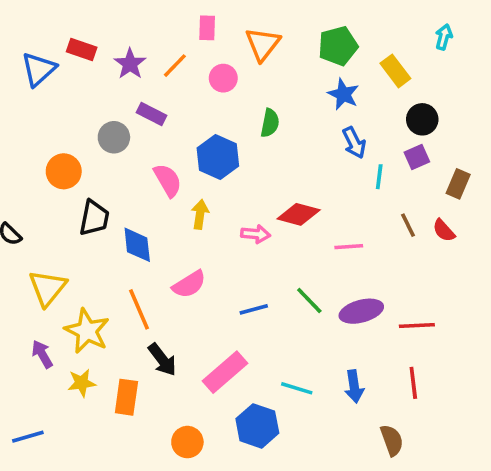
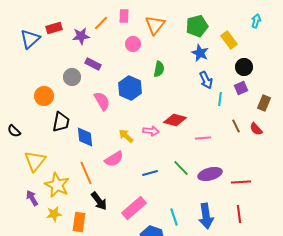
red rectangle: (82, 49) -> (54, 28), turned -35
purple star: (130, 64) -> (81, 36), turned 30
orange line: (175, 66) -> (101, 23), moved
yellow arrow: (200, 214) -> (126, 136), moved, turned -56
blue arrow: (354, 386) -> (206, 216), size x1.4
cyan line: (297, 388) -> (174, 217), turned 54

